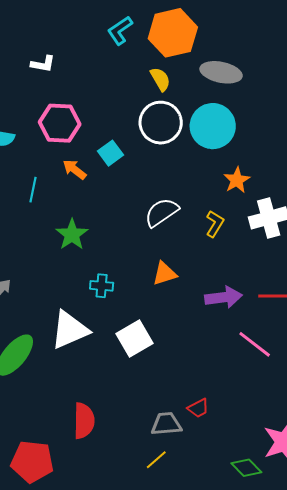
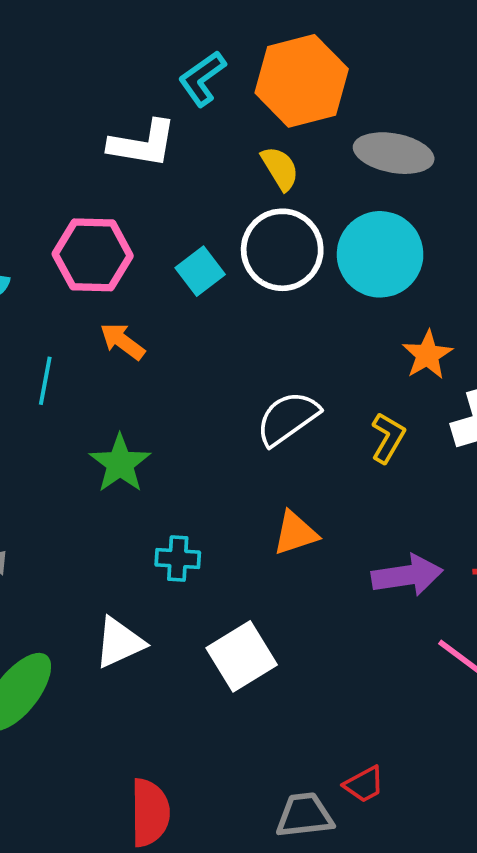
white L-shape: (43, 64) -> (143, 144), moved, size x1.5
cyan square: (111, 153) -> (200, 271), moved
white triangle: (70, 330) -> (119, 643), size x0.7

